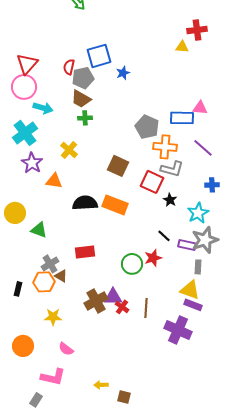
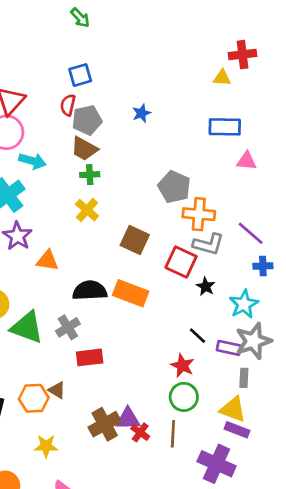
blue square: (99, 56) -> (80, 75), moved, size x0.7
blue rectangle: (182, 118) -> (225, 127), moved
purple line: (203, 148) -> (251, 233), moved
yellow cross: (69, 150) -> (87, 210), moved
green triangle: (39, 230) -> (27, 327), size x1.5
red star: (153, 258) -> (182, 366), turned -30
gray cross: (50, 264) -> (68, 327), moved
green circle: (132, 264) -> (184, 397), moved

